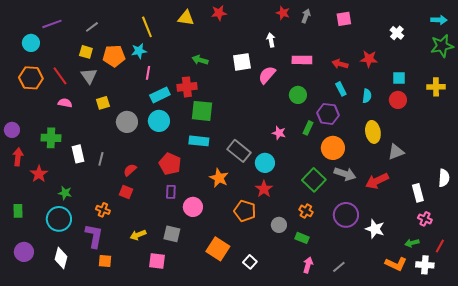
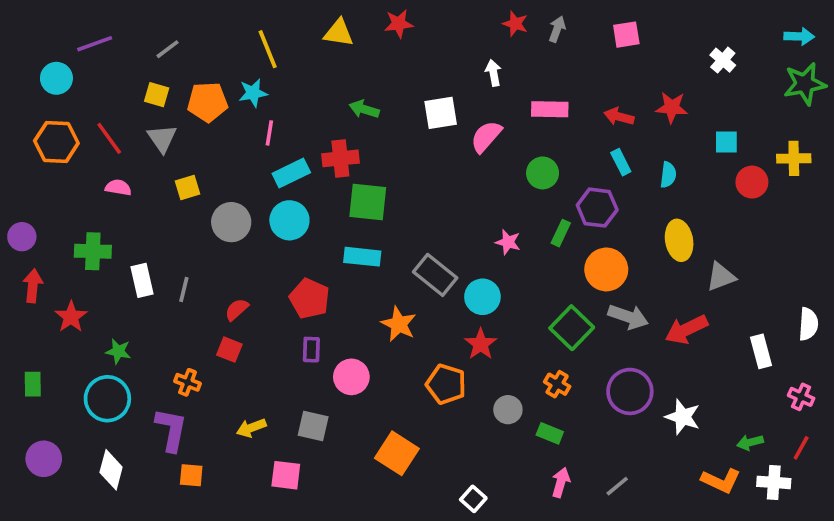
red circle: (398, 100) -> (752, 182), moved
pink cross: (425, 219) -> (801, 397), moved
white square: (250, 262) -> (473, 499), moved

